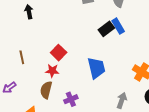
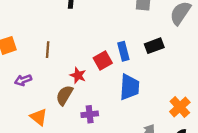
blue rectangle: (118, 26) -> (123, 51), moved
red square: (59, 53) -> (103, 61), moved

